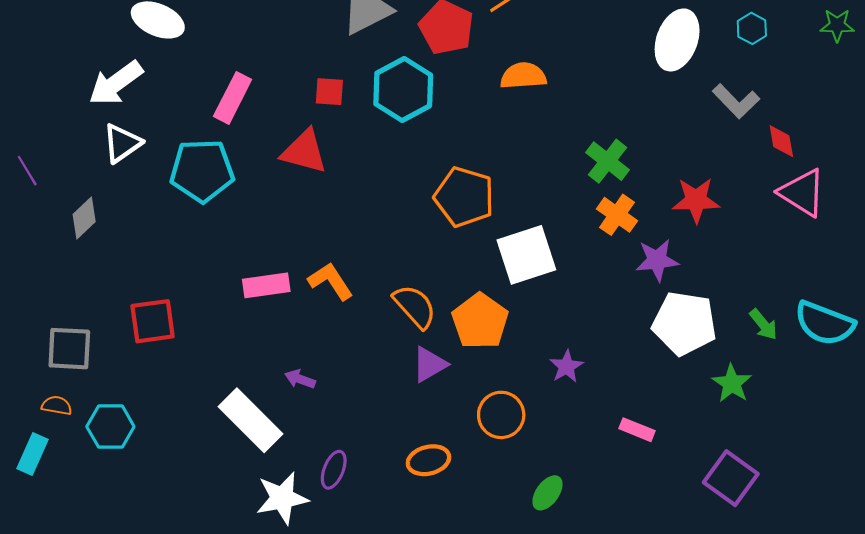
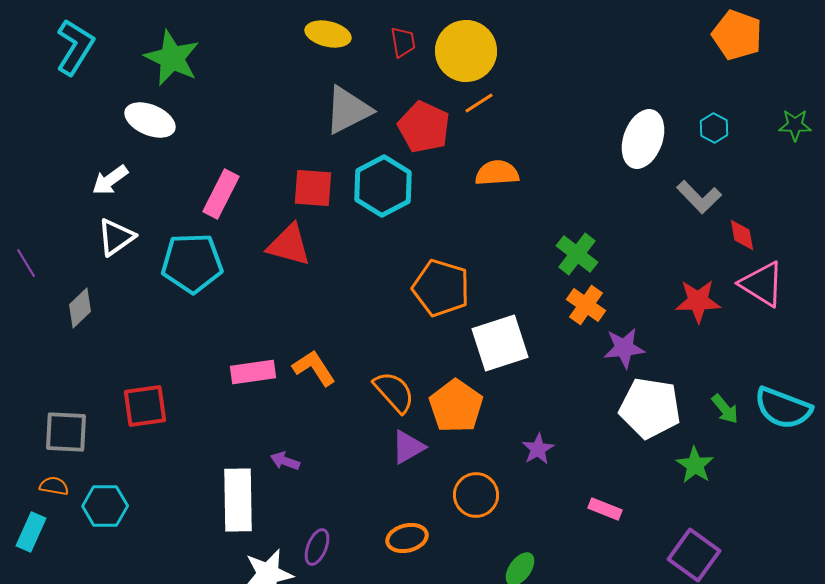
white arrow: (116, 83) -> (110, 180), size x0.7
red square: (329, 92) -> (313, 188), size x1.4
red star: (696, 200) -> (698, 301), moved
white rectangle: (250, 420) -> (238, 500), turned 44

